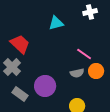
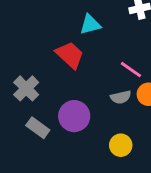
red trapezoid: (20, 44) -> (70, 55), moved

